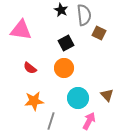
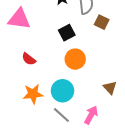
orange circle: (64, 68) -> (75, 59), moved
cyan circle: (78, 98) -> (63, 91), moved
gray line: (51, 121) -> (61, 115), moved, turned -66

